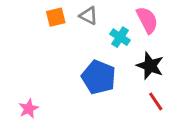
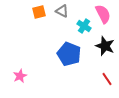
red line: (156, 101) -> (107, 79), moved

